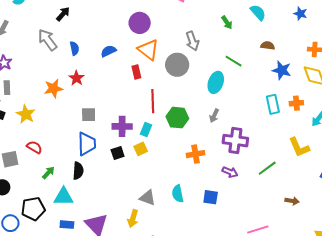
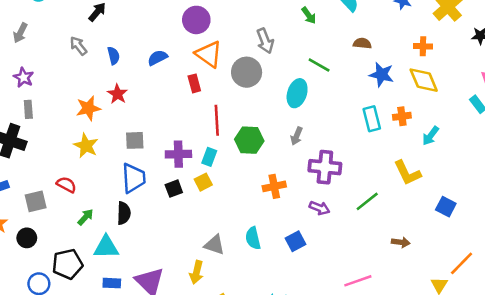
gray arrow: (47, 40) -> (78, 46), size x0.7
yellow star: (26, 114) -> (86, 146), moved
blue square: (211, 197) -> (296, 241), turned -35

